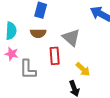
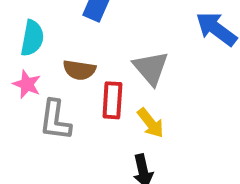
brown semicircle: (38, 33) -> (79, 70), moved
yellow arrow: (83, 69) -> (150, 123), moved

